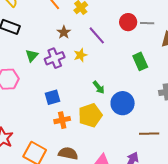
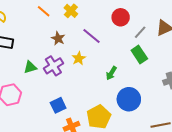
gray line: (147, 23) -> (140, 32), moved, turned -40
green triangle: (32, 56) -> (30, 67), turned 40
green arrow: (99, 87) -> (111, 73), moved, turned 80

